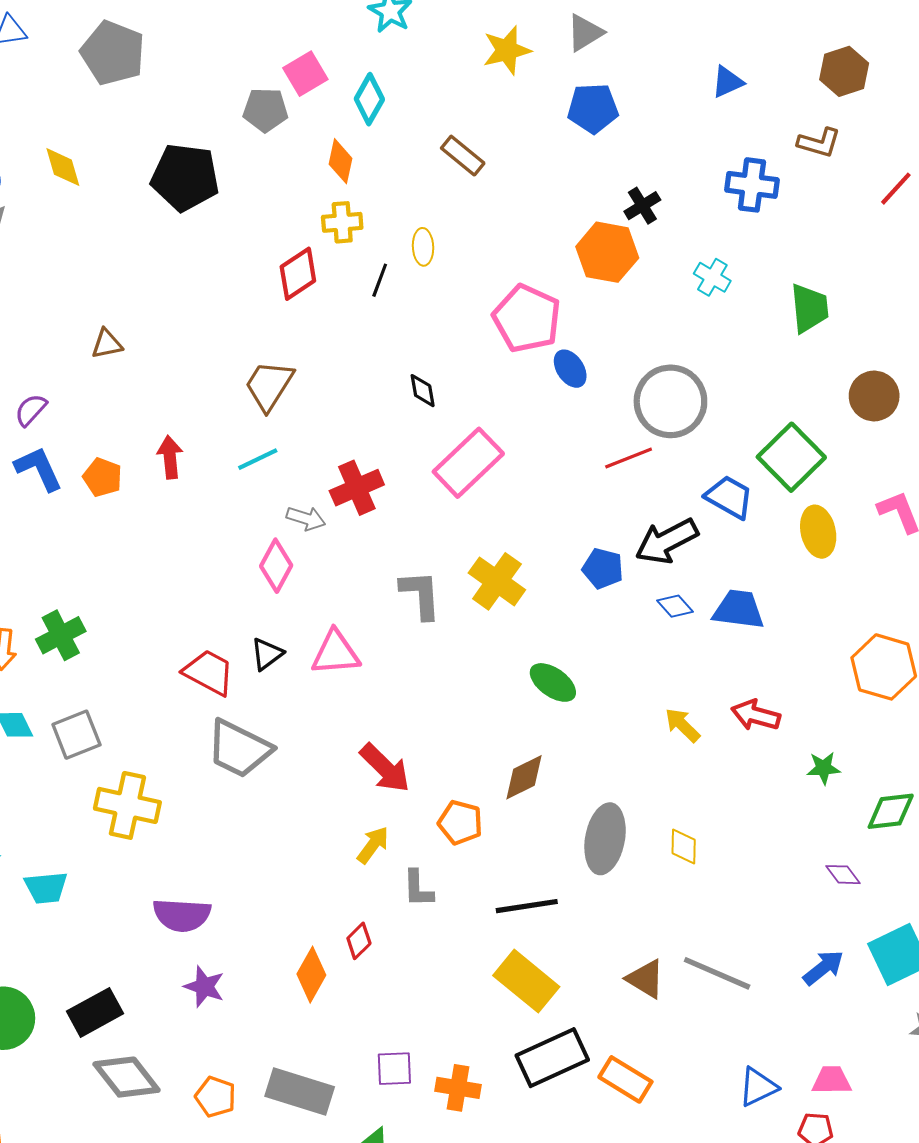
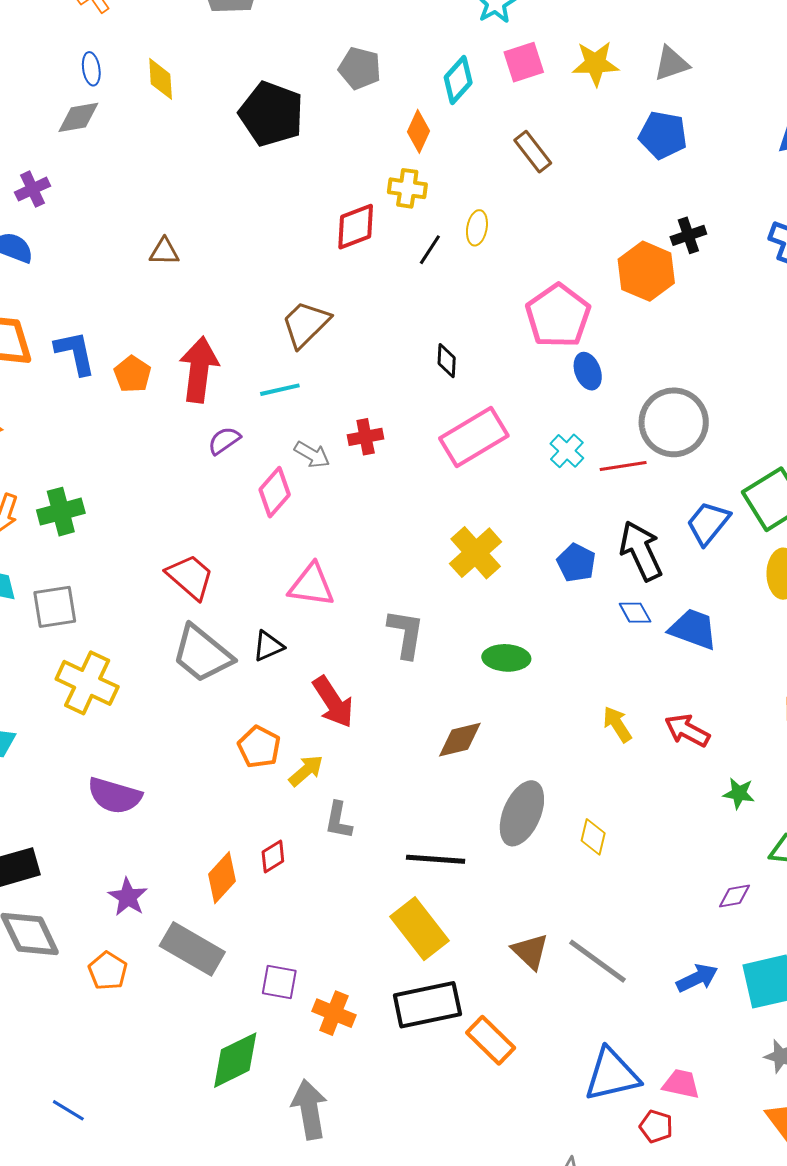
pink square: (305, 74) -> (524, 62), moved
cyan cross: (712, 277) -> (567, 451), moved
purple semicircle: (31, 410) -> (224, 441), moved
red arrow: (170, 457) -> (199, 370), size x1.6
red cross: (357, 488) -> (366, 437), size x0.7
blue trapezoid: (729, 497) -> (708, 523), turned -93
black arrow: (667, 541) -> (641, 551), turned 80
gray L-shape: (421, 595) -> (406, 634), moved
black triangle: (267, 654) -> (268, 646), moved
green ellipse: (553, 682) -> (506, 658), turned -45
orange pentagon: (460, 823) -> (259, 747), moved
purple diamond: (843, 875) -> (735, 896), turned -76
purple star: (204, 987) -> (128, 897), moved
blue triangle: (758, 1087) -> (612, 1075), size x1.5
gray rectangle: (300, 1092) -> (192, 949), moved

